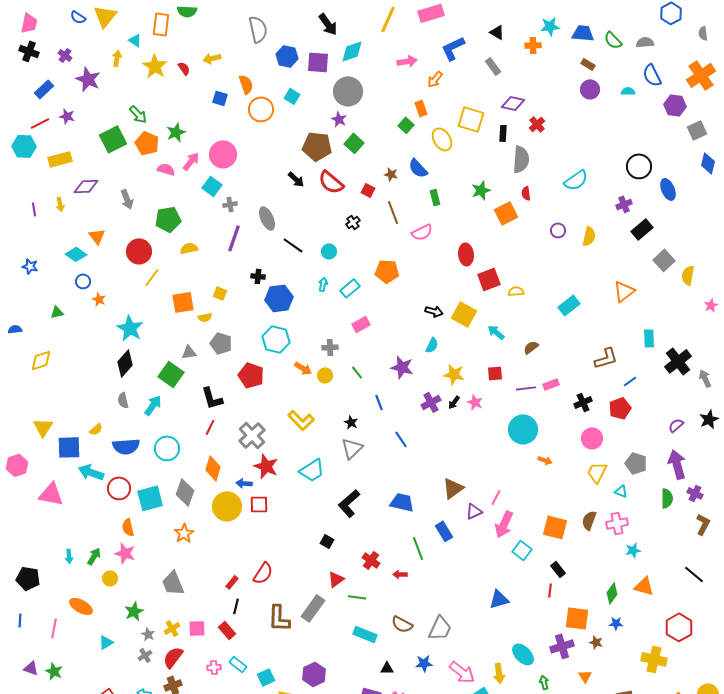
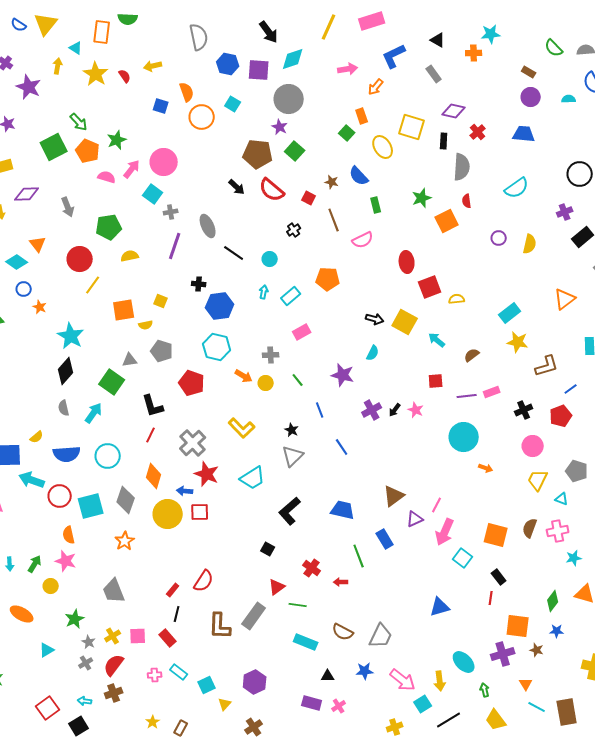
blue trapezoid: (583, 33) -> (524, 134), moved
yellow star: (454, 374) -> (518, 342), moved

